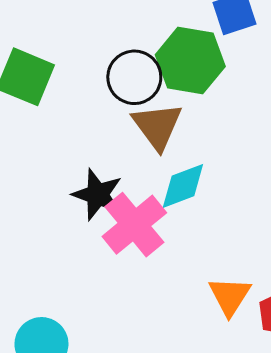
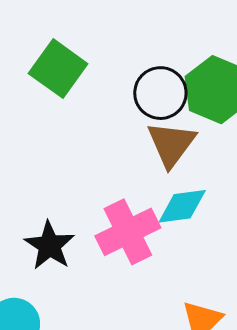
black star: (98, 195) -> (50, 245), moved

